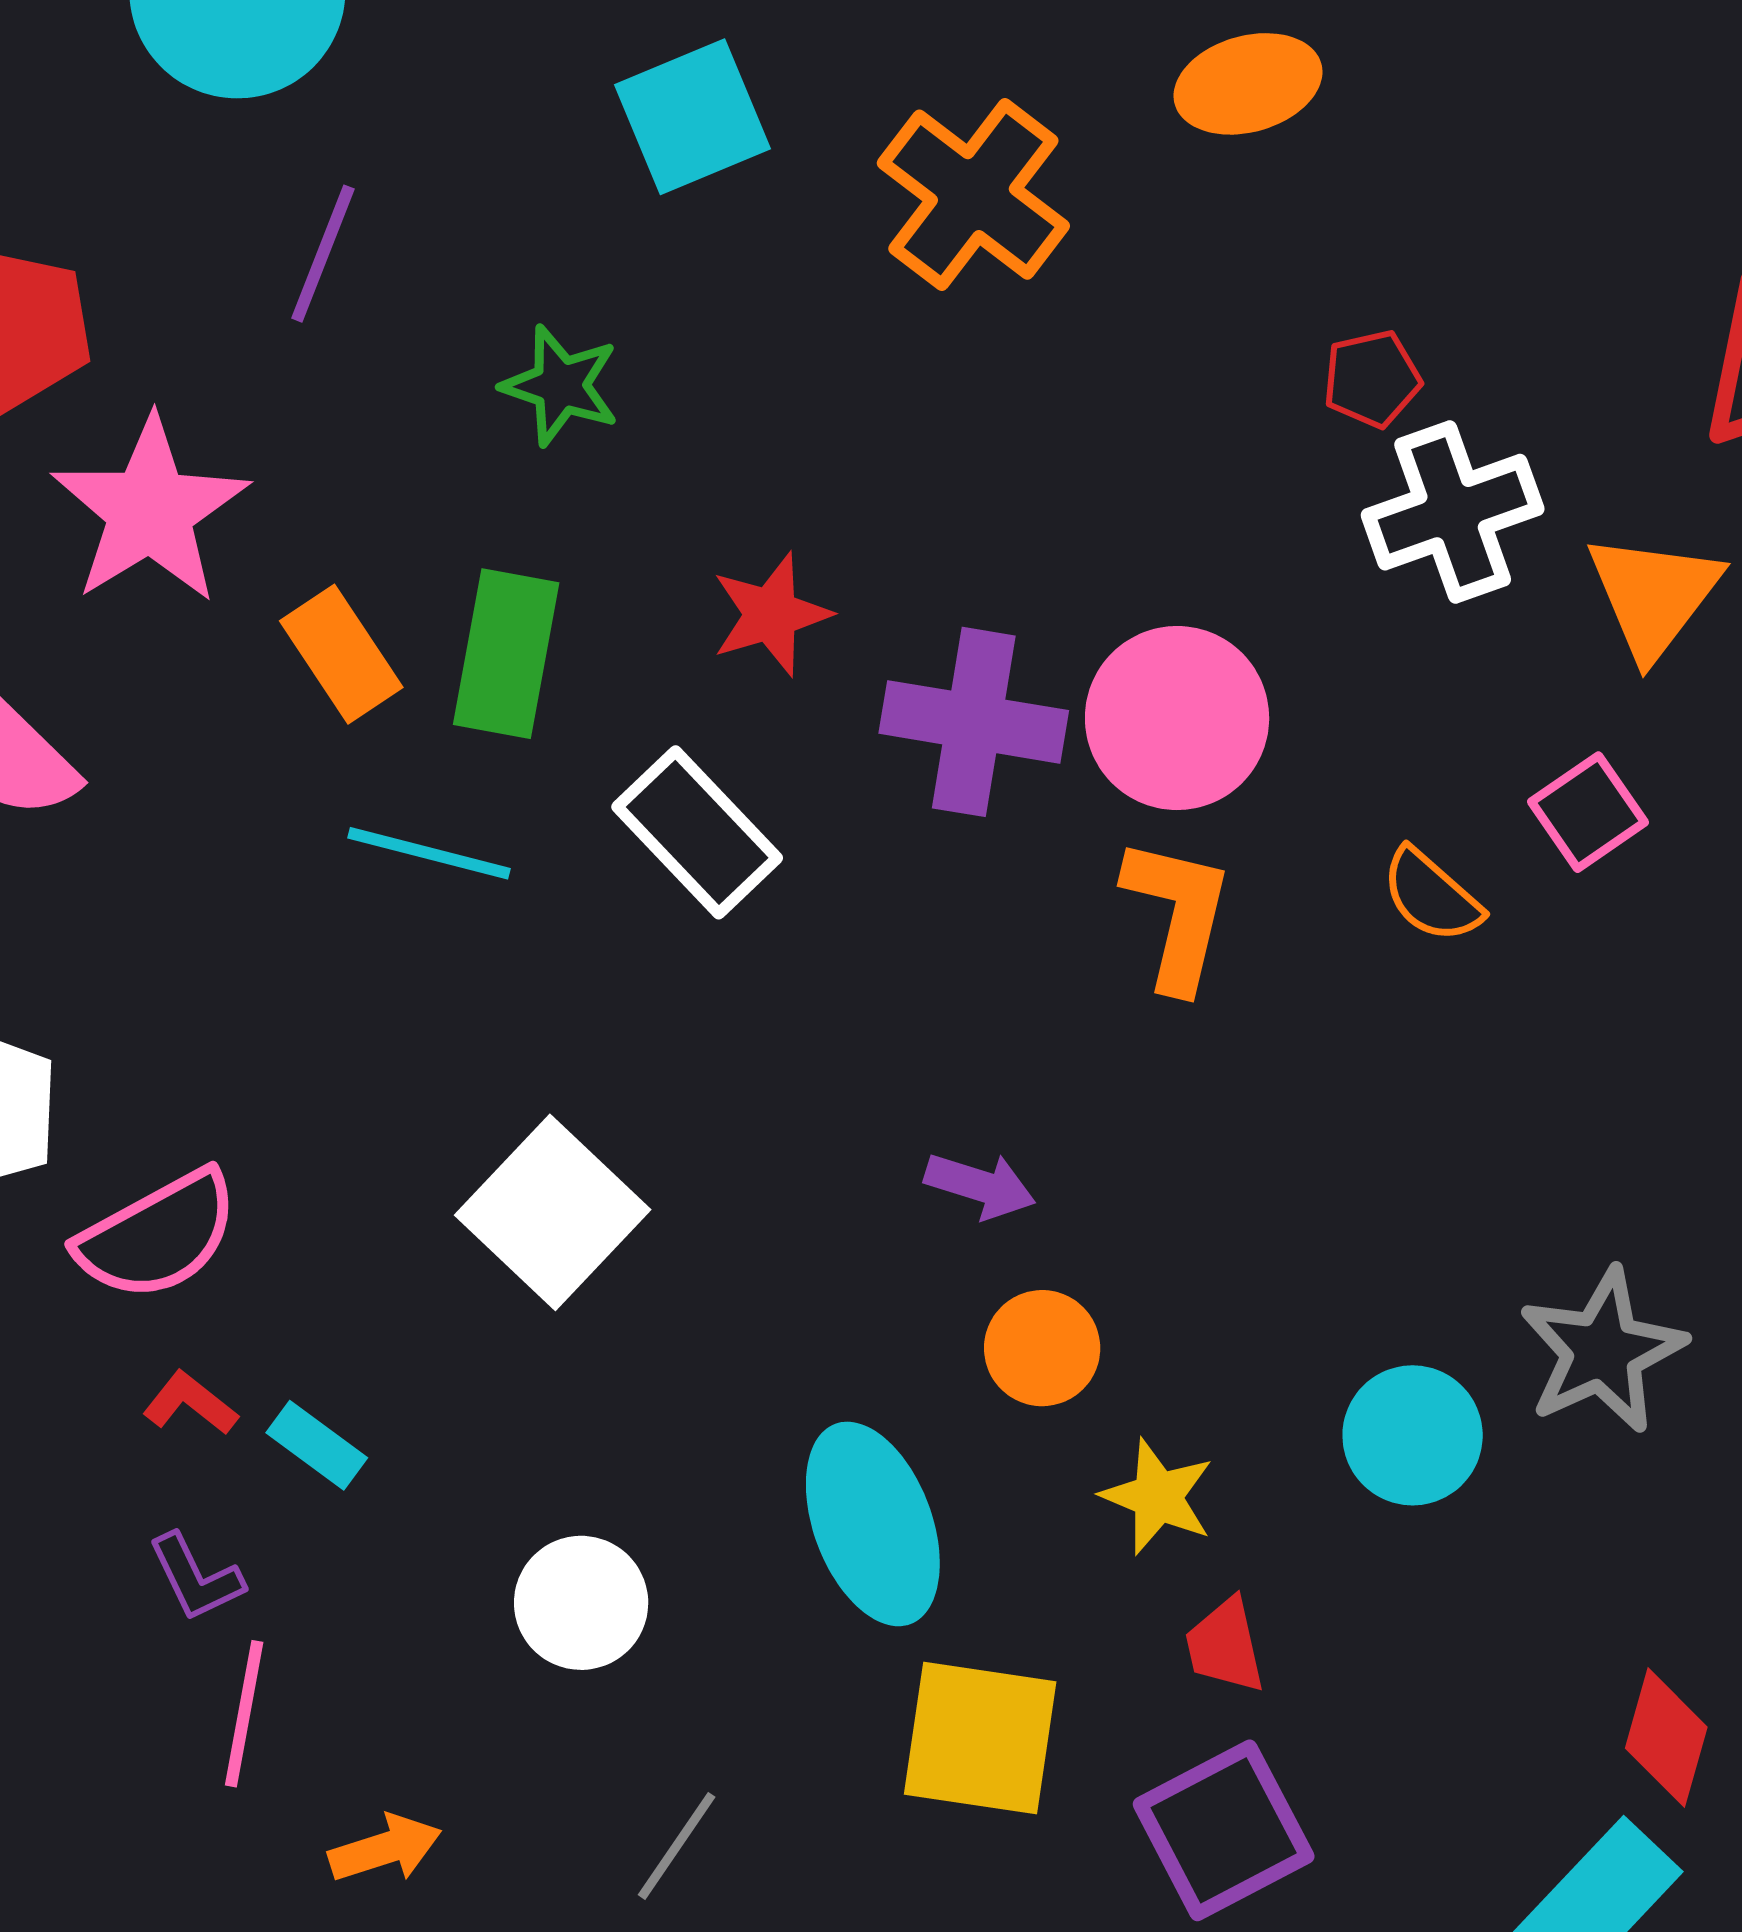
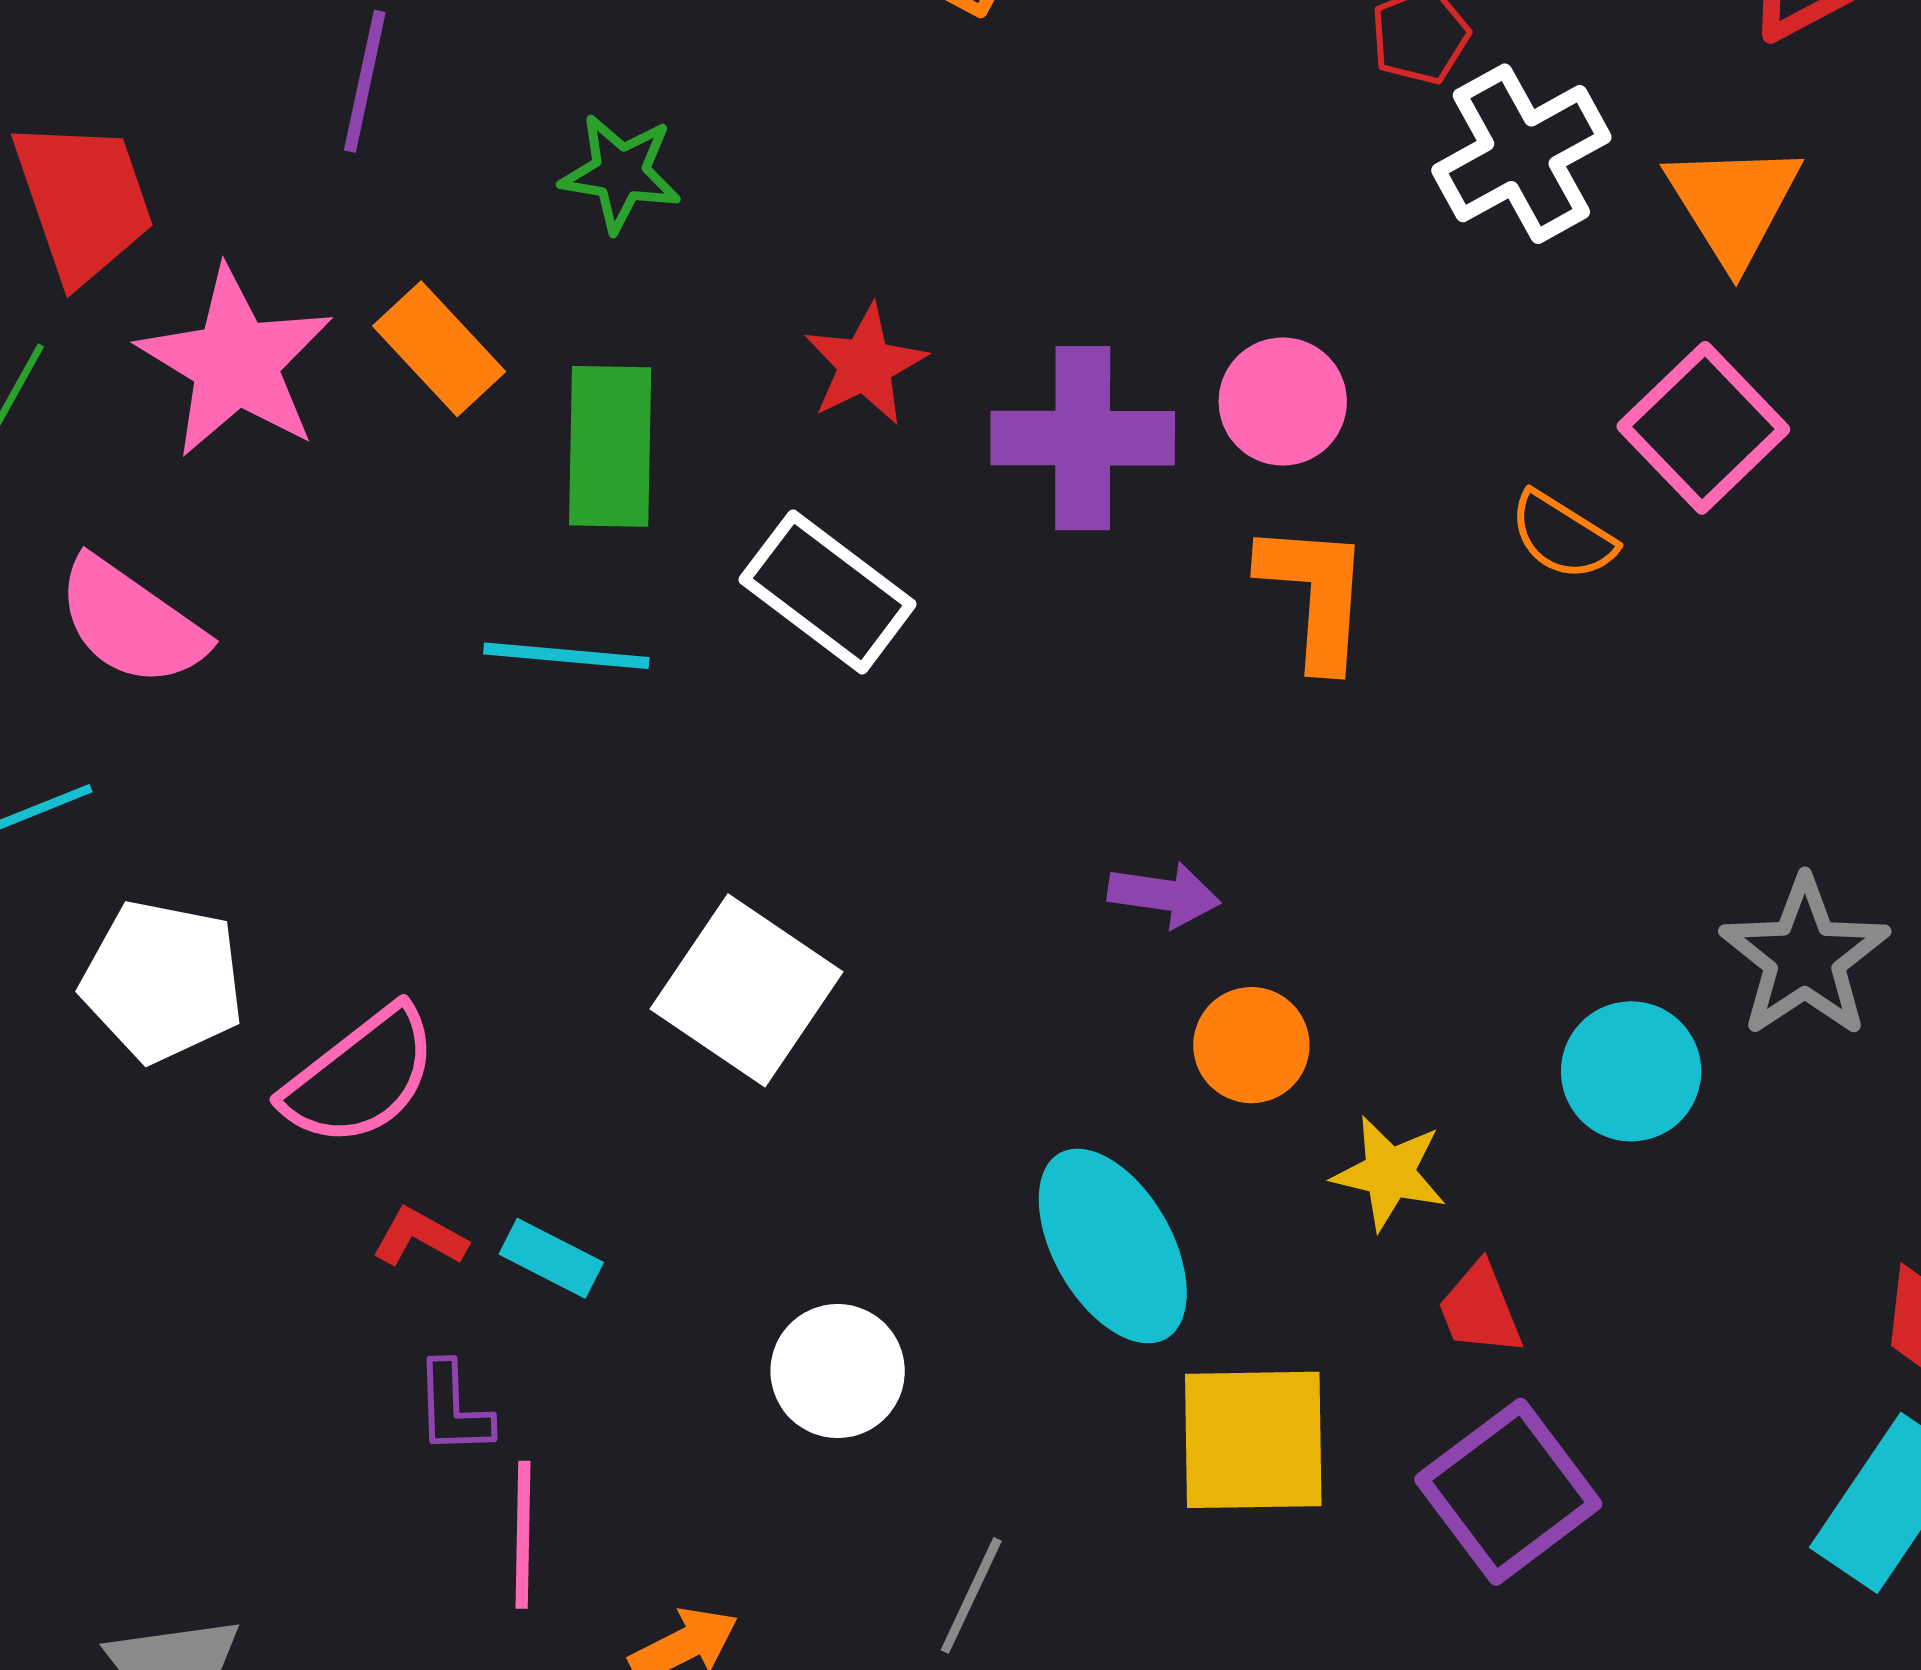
orange rectangle: (341, 654) -> (439, 349), moved
pink circle: (1177, 718) -> (1283, 401), size x0.7
pink square: (1588, 812) -> (1703, 428), size x1.4
purple L-shape: (196, 1577) -> (453, 1408), turned 33

